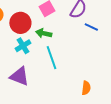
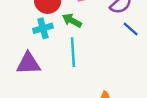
purple triangle: (19, 76) -> (28, 63), turned -40

